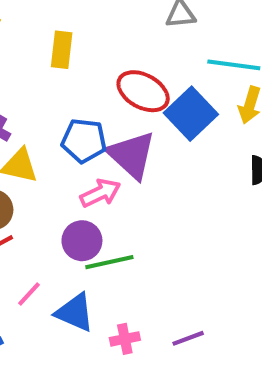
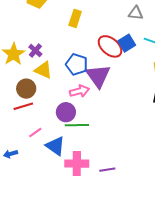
blue square: (191, 114) -> (127, 43), moved, size x0.7
pink cross: (125, 339) -> (77, 164), size x1.6

